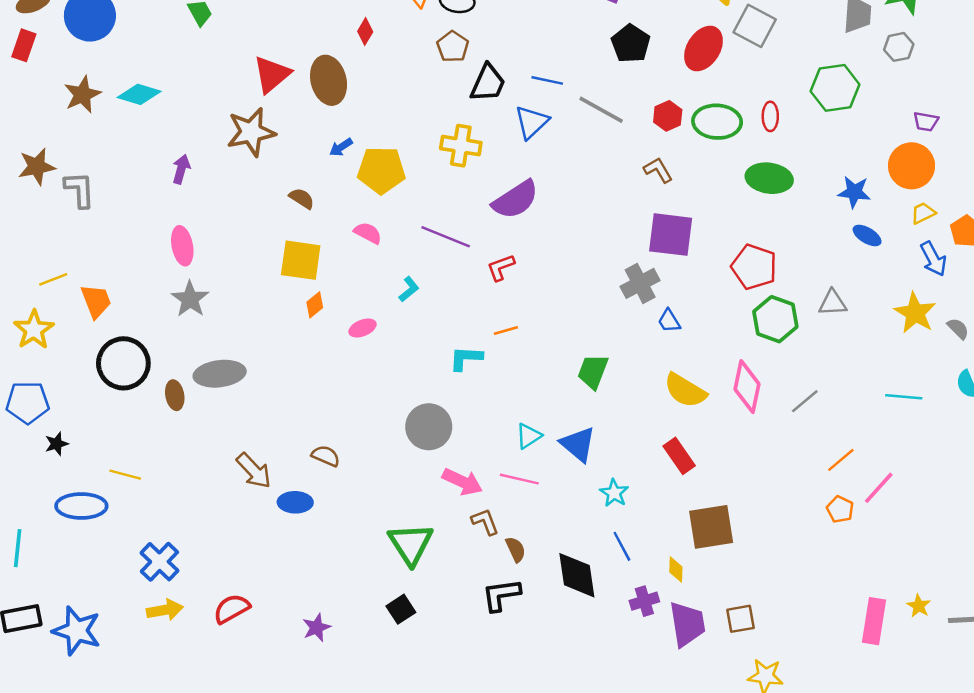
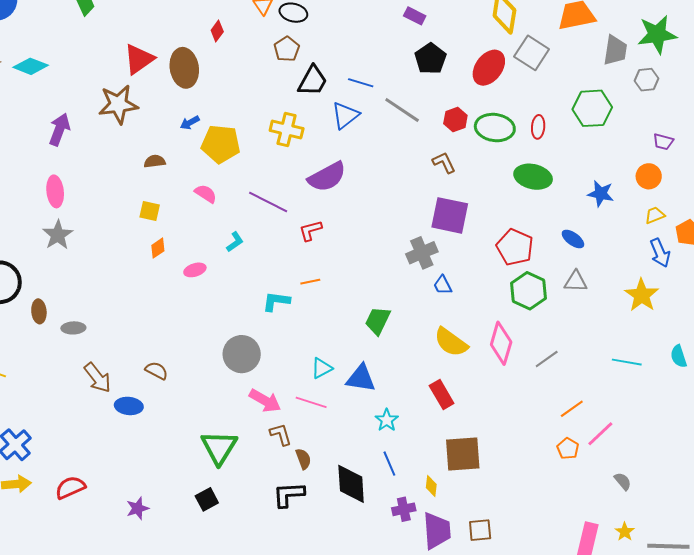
orange circle: (912, 166) -> (649, 176), size x0.7
purple arrow: (181, 169) -> (59, 130), size x1.4
brown semicircle: (302, 198) -> (155, 161), turned -45
blue ellipse: (867, 235) -> (573, 239), moved
yellow square: (301, 260) -> (150, 211), size x0.6
gray semicircle: (958, 329) -> (623, 481), moved
gray ellipse: (220, 374) -> (73, 328), moved, size x0.6
blue triangle: (578, 444) -> (361, 378), turned -36

